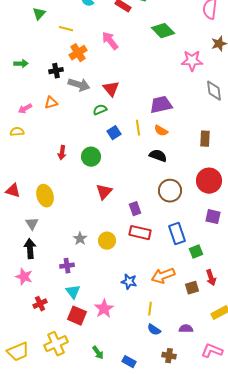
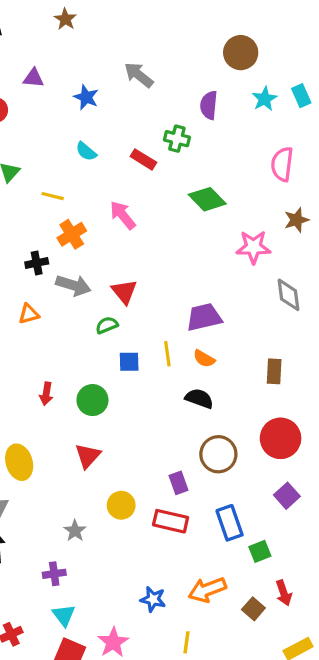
blue square: (114, 133) -> (129, 362), turned 32
red triangle: (104, 192) -> (88, 456), moved
purple rectangle: (135, 209) -> (179, 483), moved
purple square: (213, 217) -> (287, 496), turned 35
yellow circle: (107, 241) -> (121, 505), moved
brown square: (192, 288) -> (253, 609), turned -32

